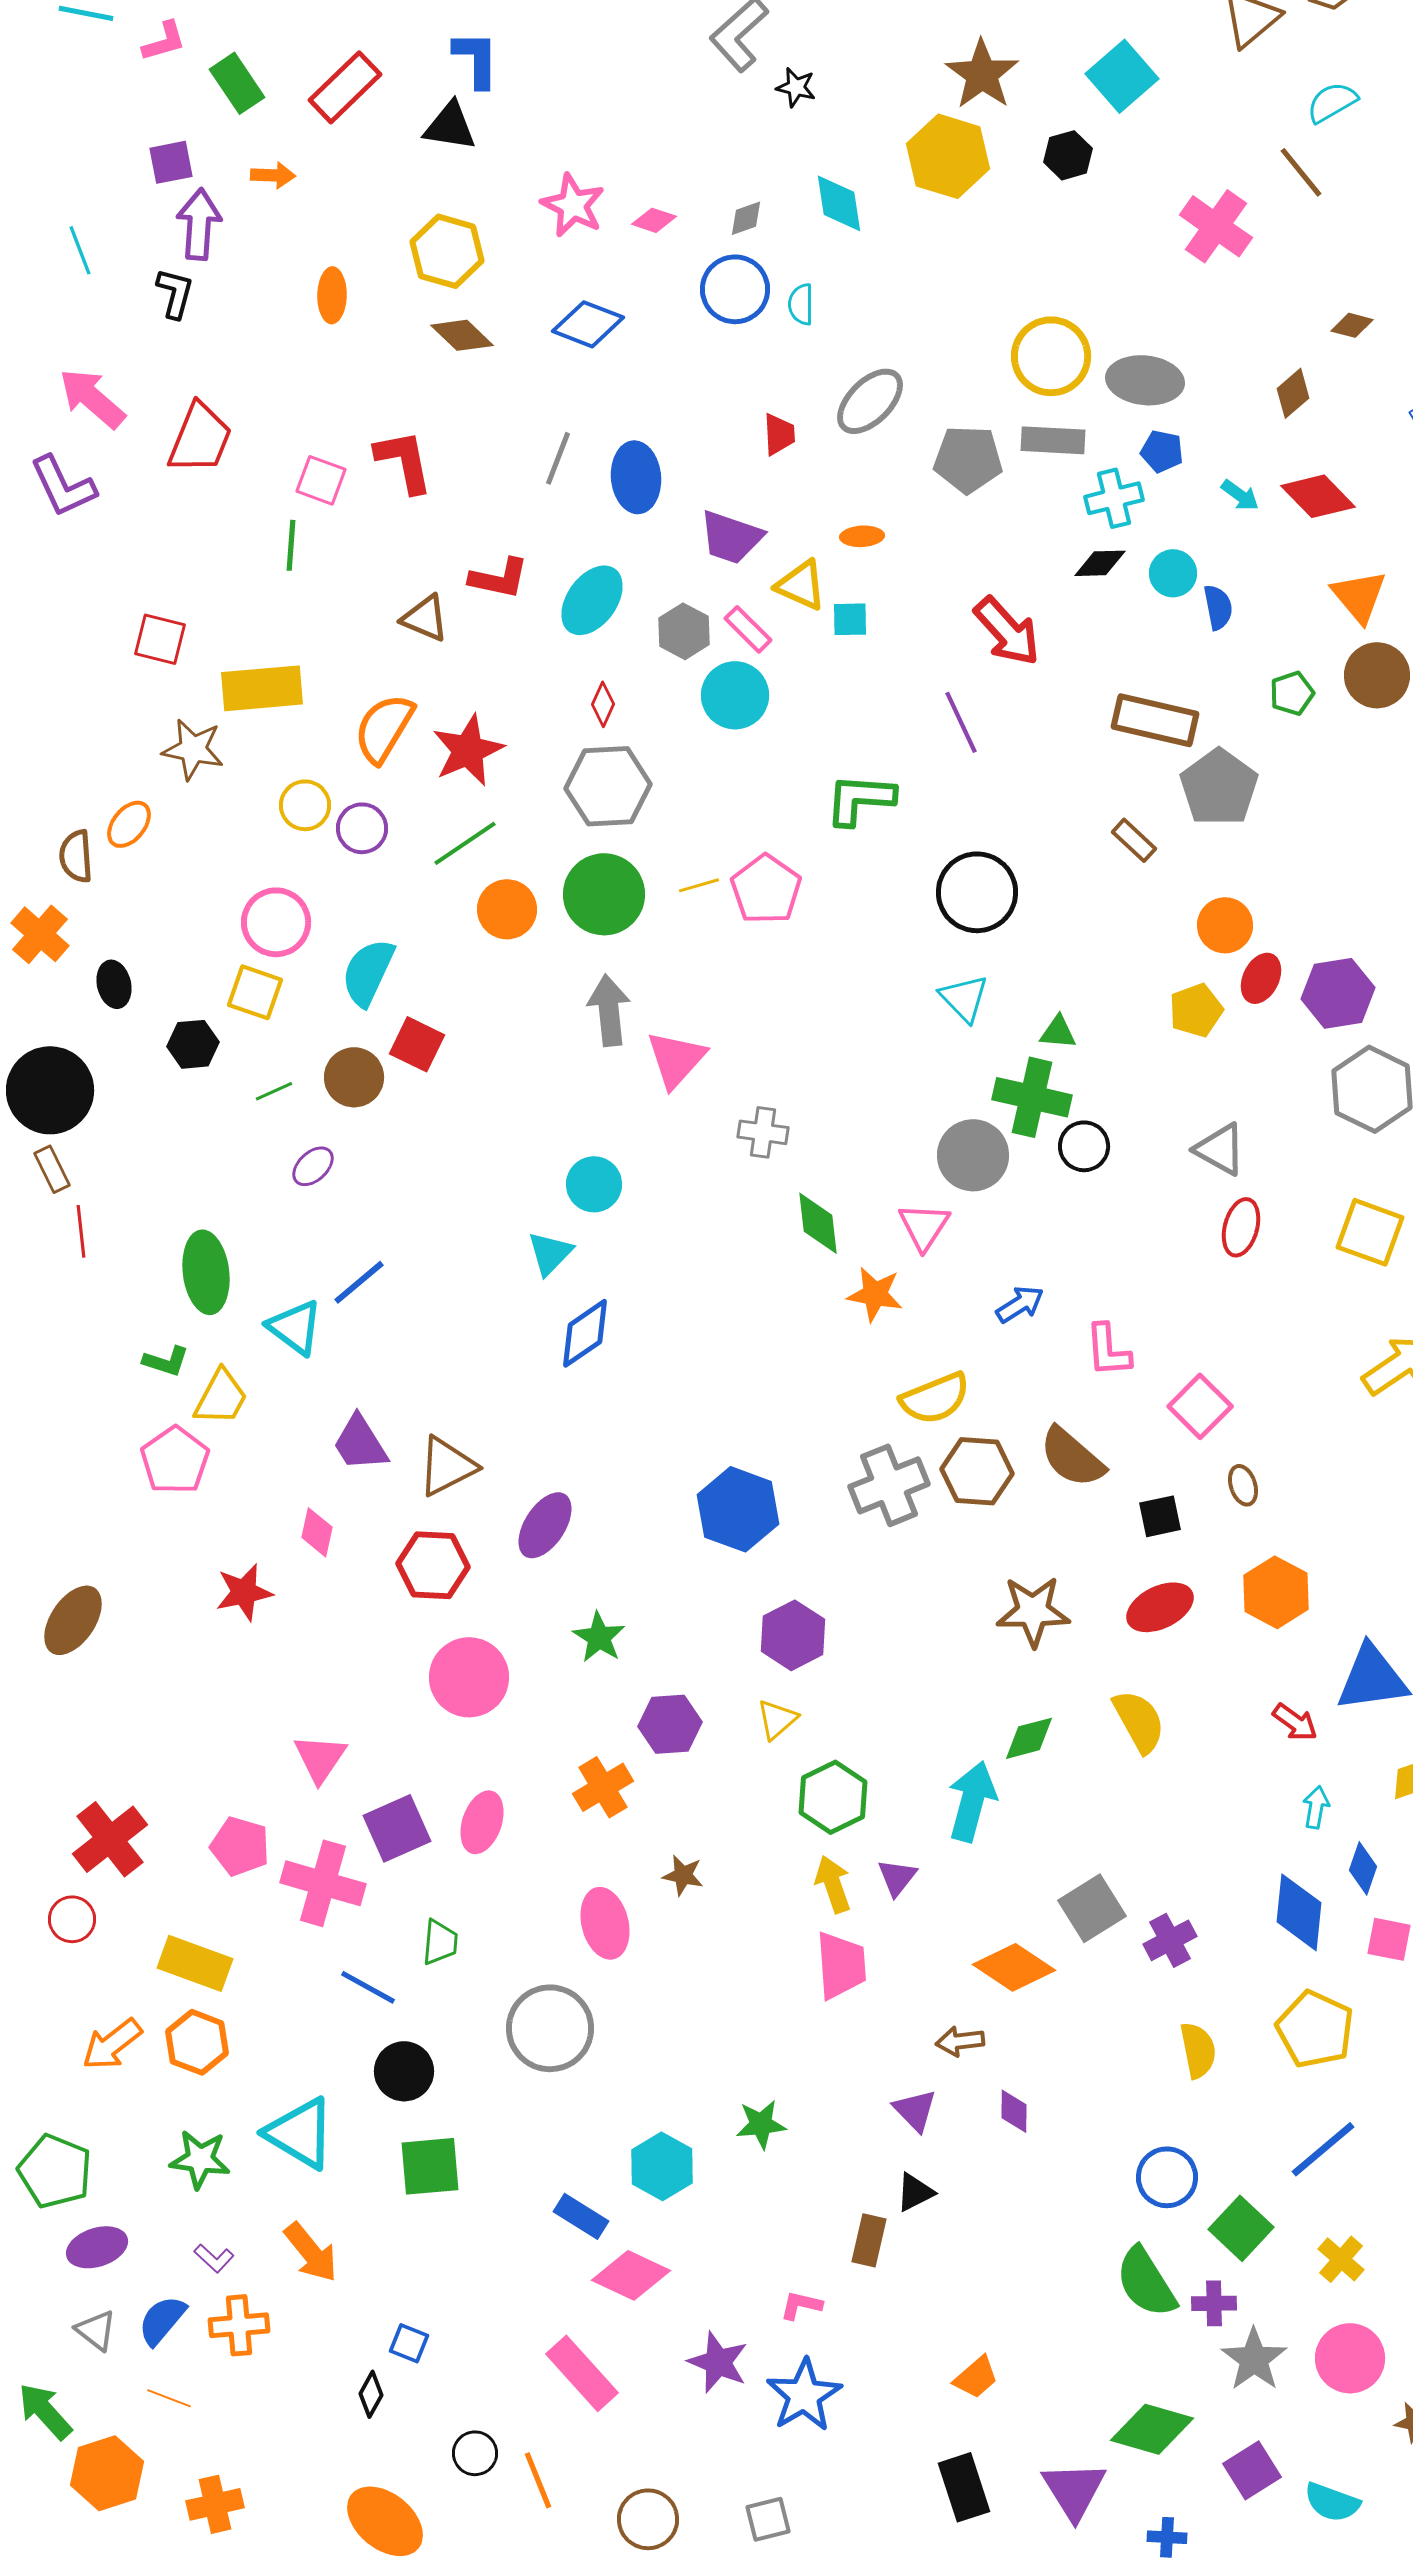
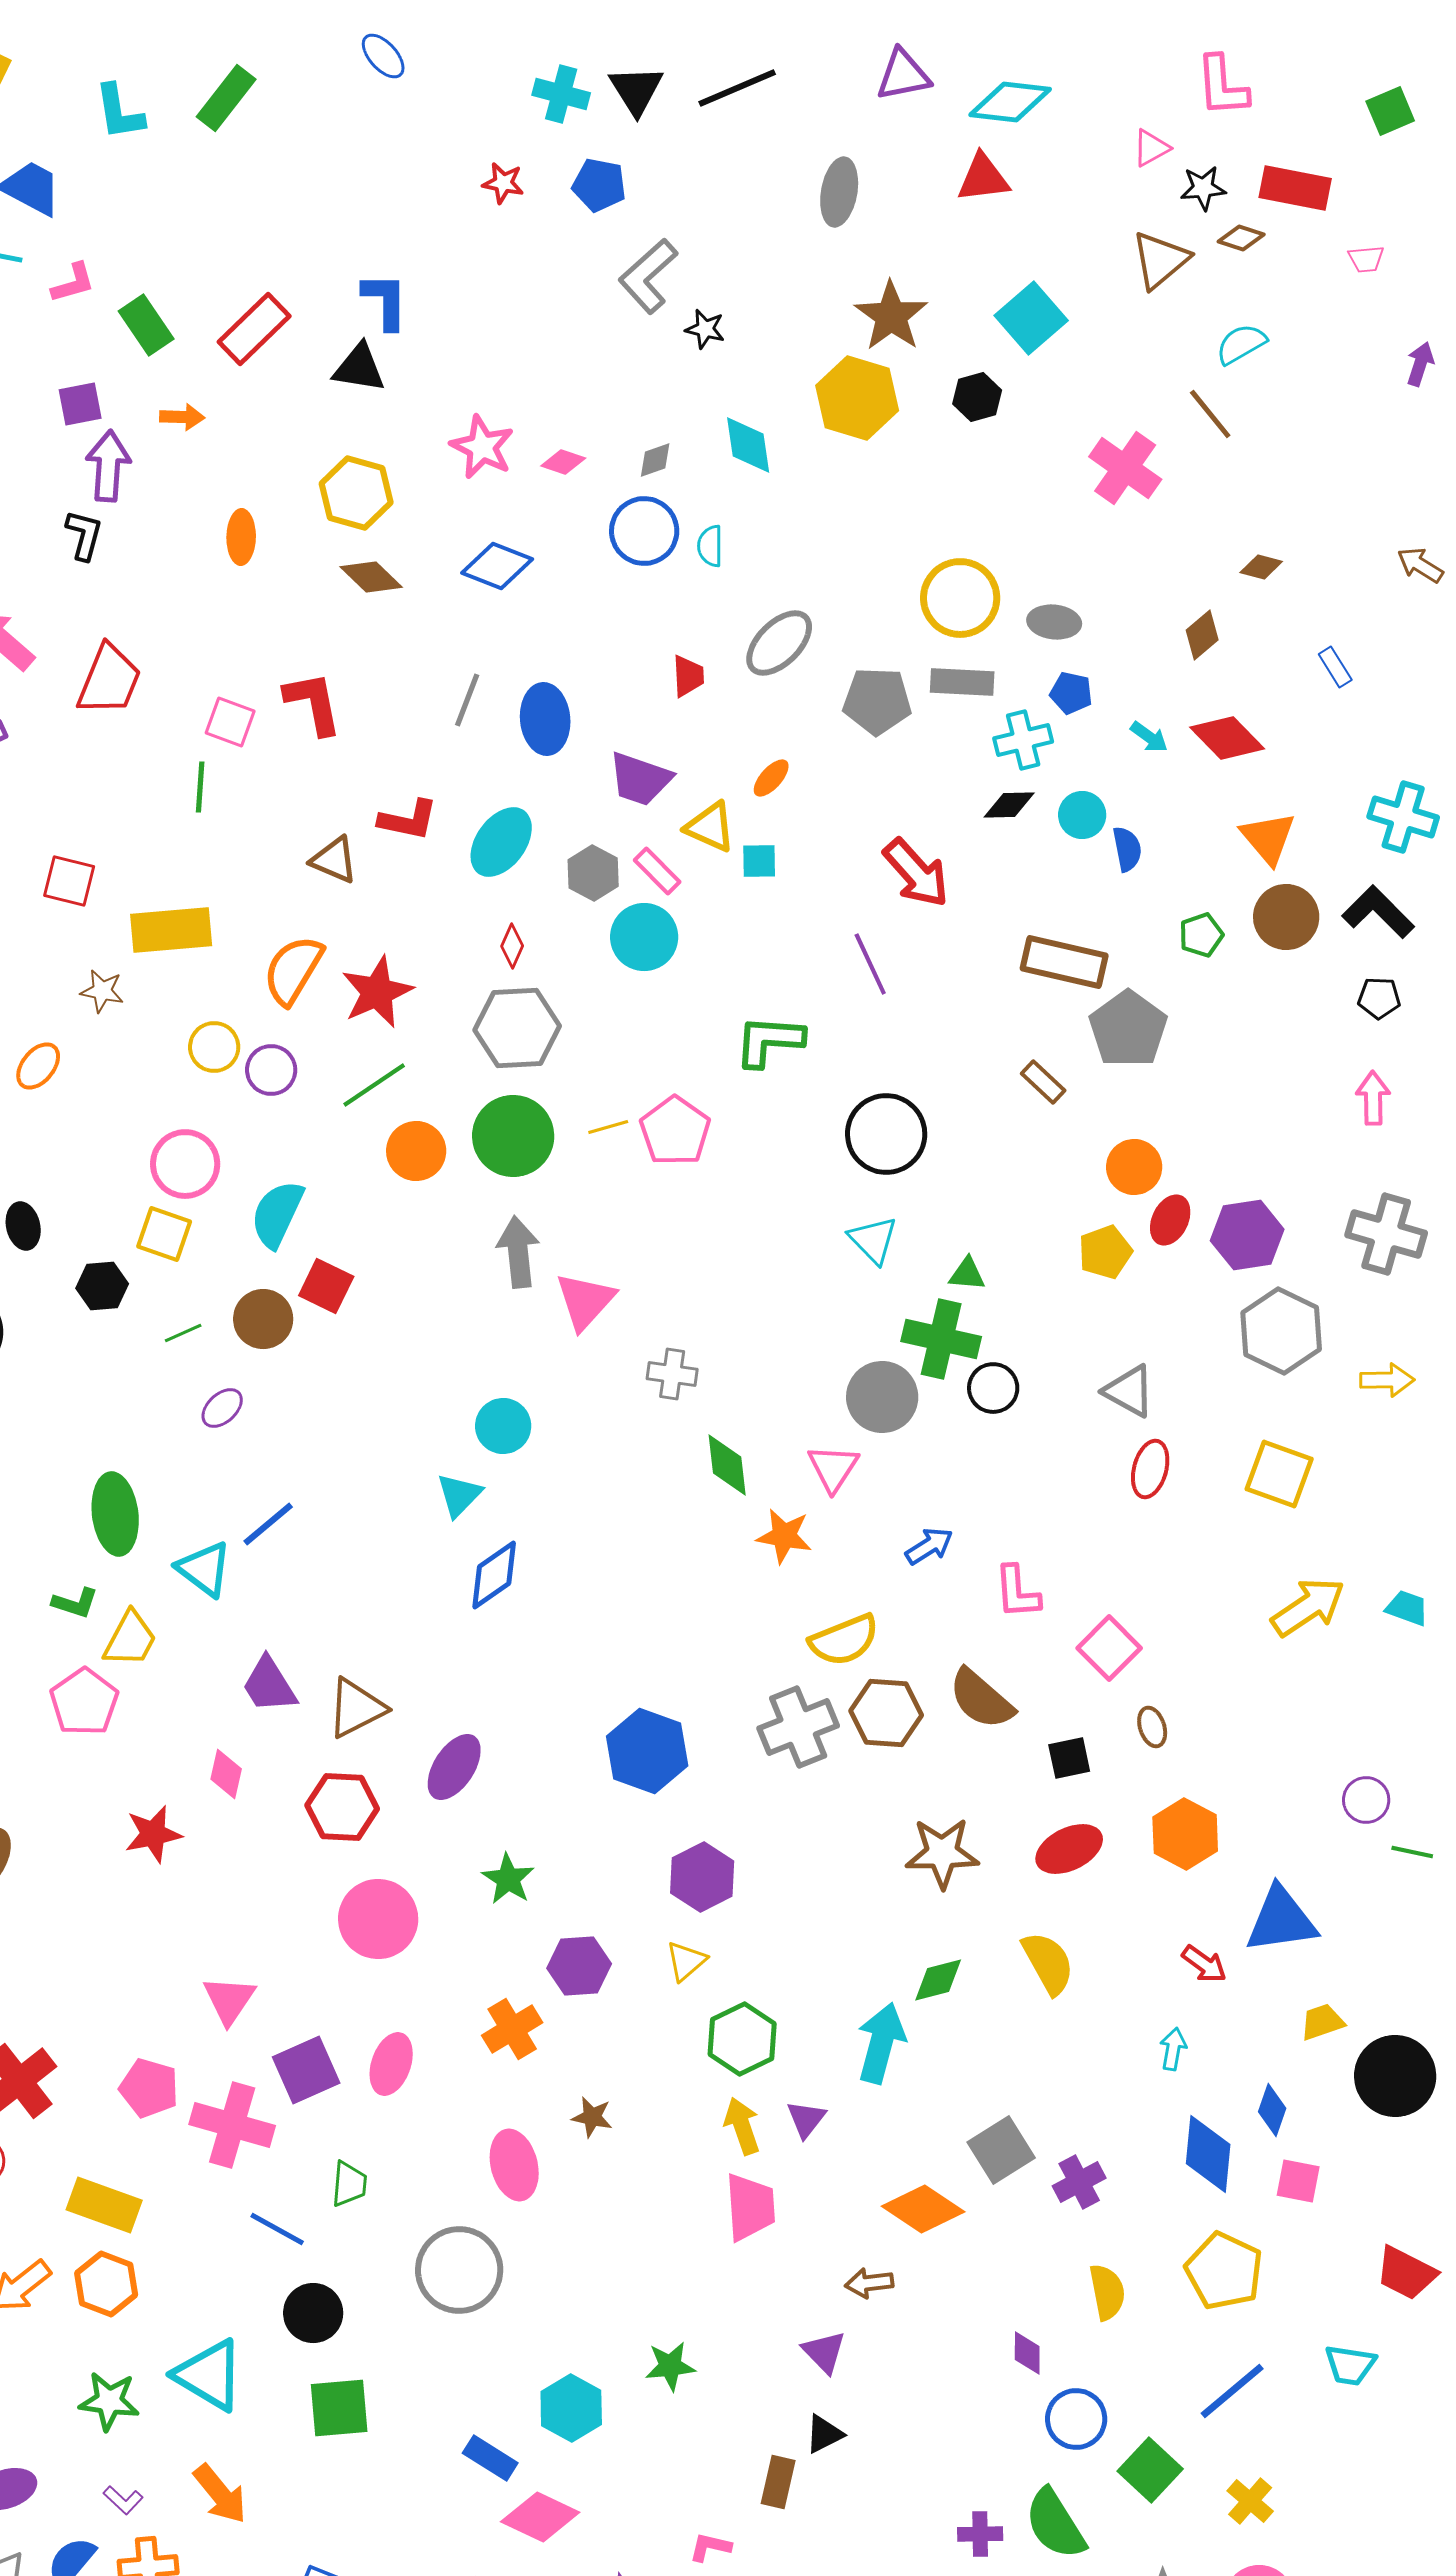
gray ellipse: (1145, 380) -> (1054, 622), size x0.7
orange ellipse: (862, 536) -> (771, 778), turned -45
brown star: (193, 749) -> (102, 991), size x0.7
cyan arrow: (1316, 1807) -> (1173, 2049), moved
purple diamond: (1014, 2111) -> (1027, 2353), moved
purple cross: (1214, 2303) -> (980, 2534), moved

